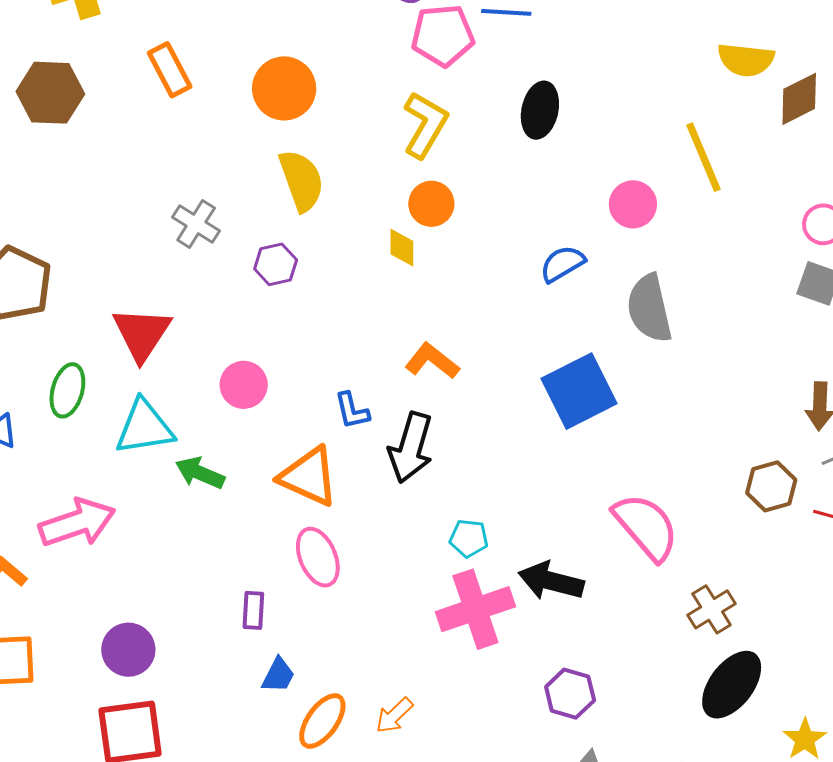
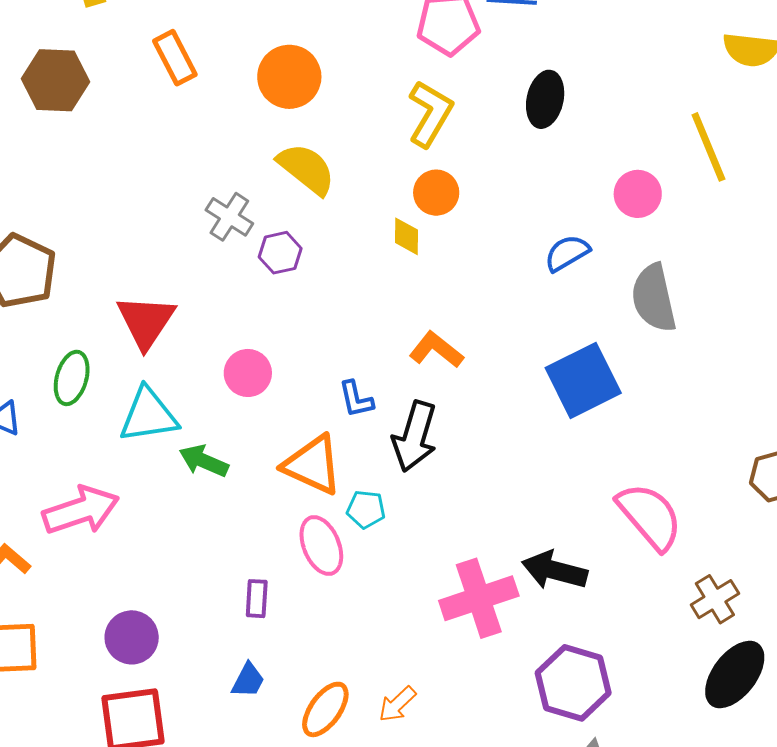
yellow semicircle: (301, 180) -> (306, 169), turned -32
gray cross: (196, 224) -> (229, 217), moved
cyan pentagon: (469, 538) -> (366, 509), moved
blue trapezoid: (278, 675) -> (248, 680), moved
purple hexagon: (570, 694) -> (573, 683), size x1.5

